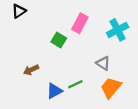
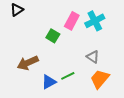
cyan cross: (118, 30) -> (95, 21), moved
brown arrow: (31, 70) -> (28, 63), size x1.5

